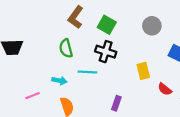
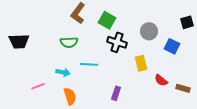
gray circle: (152, 26) -> (149, 31), moved
green semicircle: (66, 48) -> (69, 42), turned -78
black cross: (106, 52) -> (117, 42), moved

